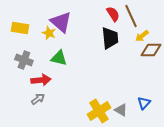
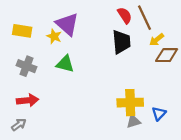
red arrow: (41, 80) -> (28, 100), moved
gray arrow: (38, 99) -> (19, 125), moved
gray triangle: (121, 110) -> (134, 121), turned -48
yellow cross: (99, 111) -> (130, 103), moved, turned 30

